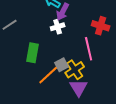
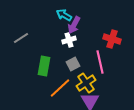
gray square: (62, 65) -> (73, 64), moved

